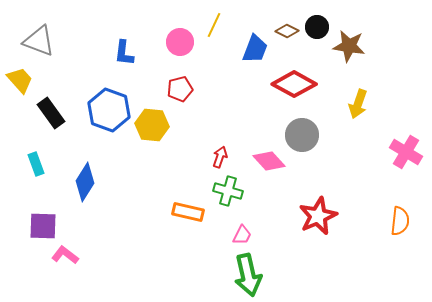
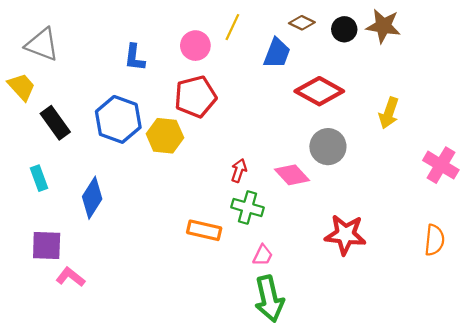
brown diamond: (287, 31) -> (302, 23), moved
brown star: (349, 46) -> (383, 26), moved
red pentagon: (180, 89) -> (195, 97), size x1.5
red star: (318, 216) -> (345, 235), turned 30

